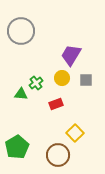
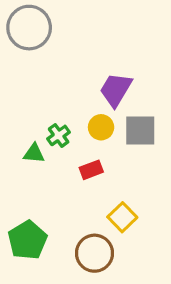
gray circle: (21, 31) -> (29, 28), moved
gray square: (86, 80) -> (140, 131), size x1.5

